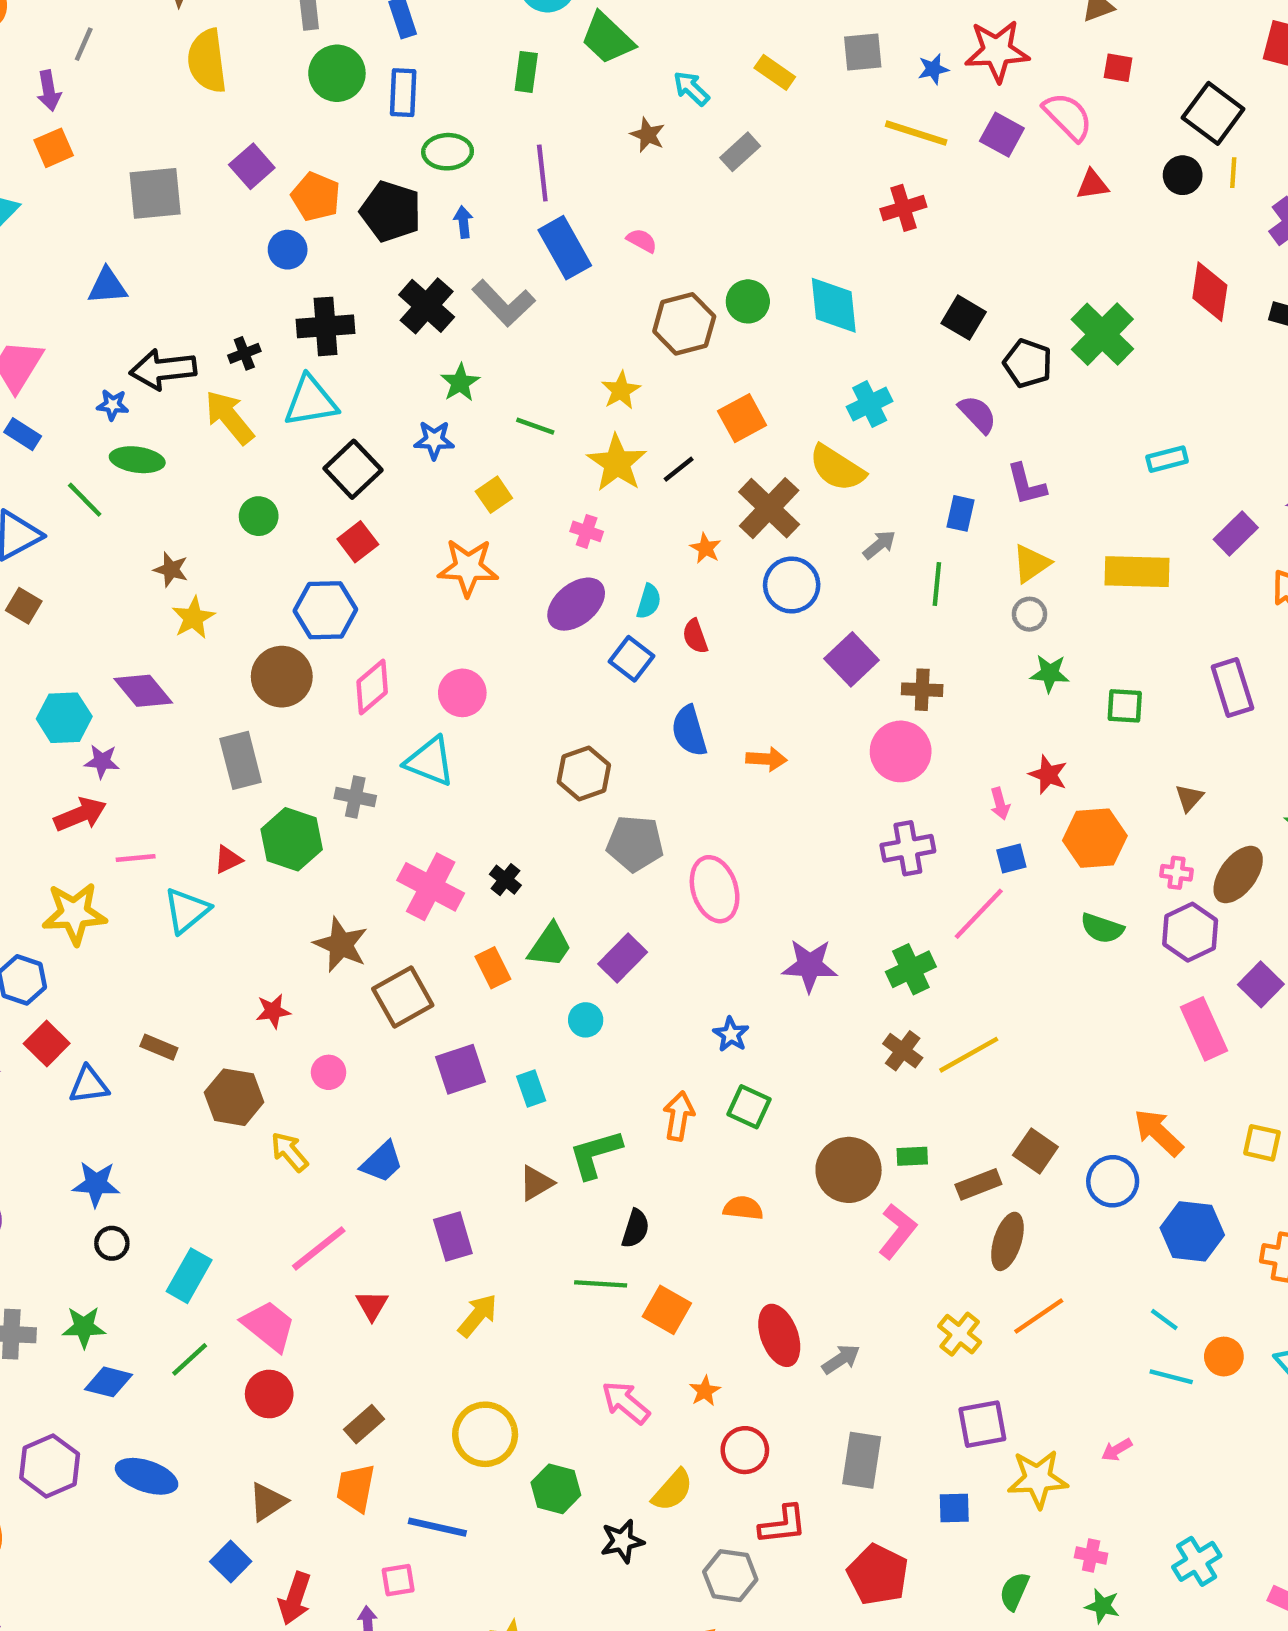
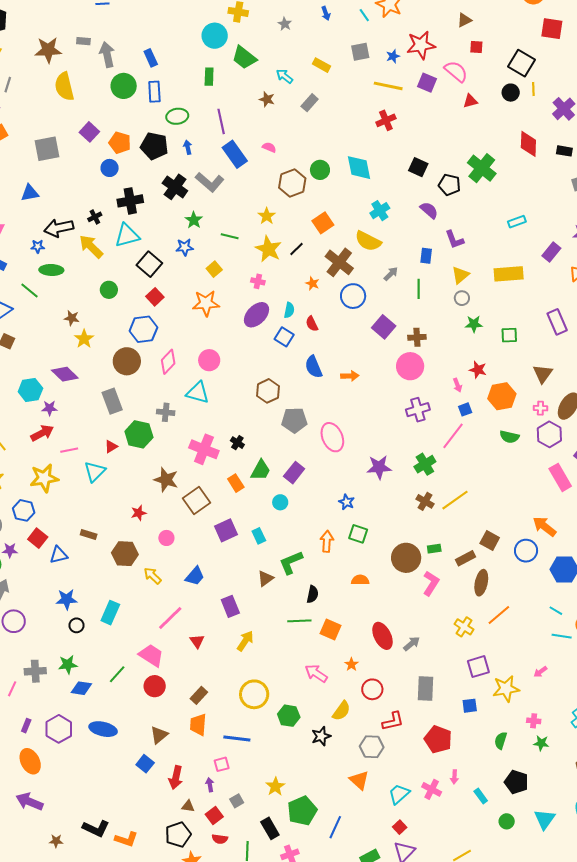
brown triangle: (1189, 798) -> (543, 374), size x1.5
cyan rectangle: (189, 1276) -> (110, 613), moved

